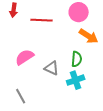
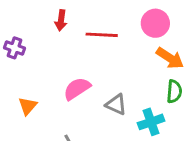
green semicircle: (77, 59) -> (174, 91), moved

